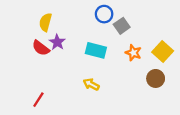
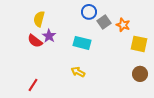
yellow square: (163, 52) -> (139, 44), turned -30
orange star: (133, 53) -> (123, 25), moved
brown circle: (156, 78) -> (140, 74), moved

